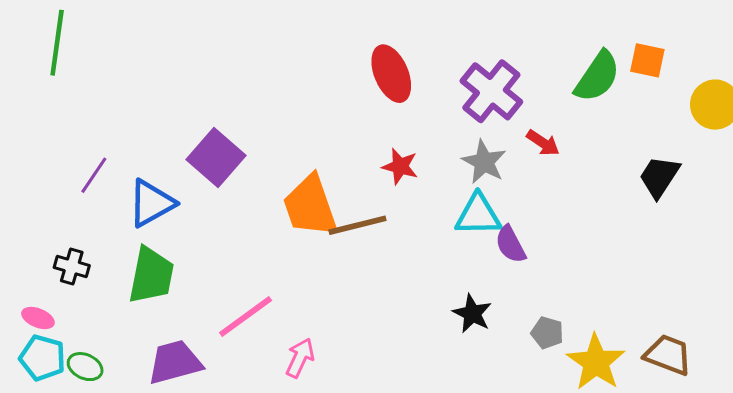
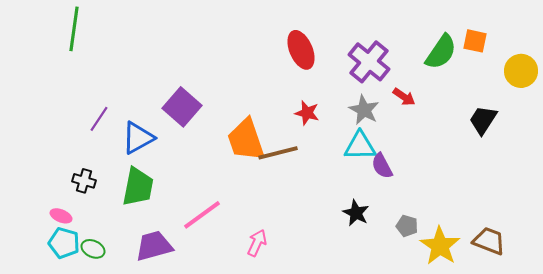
pink arrow: (300, 358) -> (257, 243), moved

